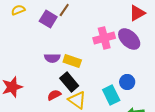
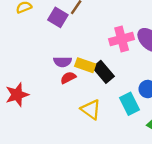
black rectangle: (69, 82) -> (103, 72), moved
red semicircle: (54, 95) -> (68, 78), moved

